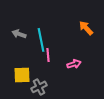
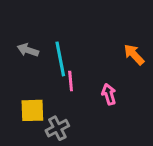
orange arrow: (86, 28) -> (134, 54), moved
pink arrow: (74, 64) -> (109, 94), turned -88

